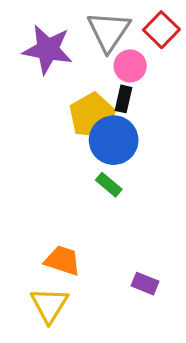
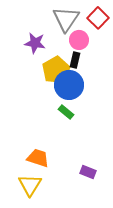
purple star: (48, 49) -> (35, 43), moved, size x0.7

